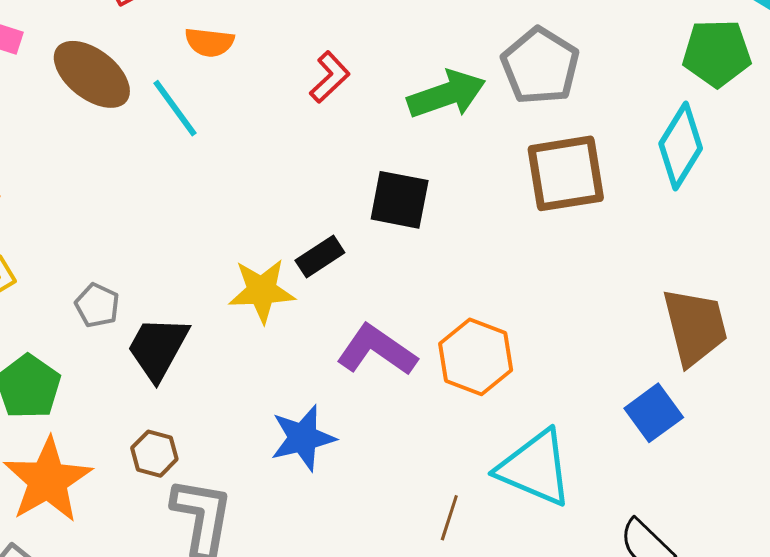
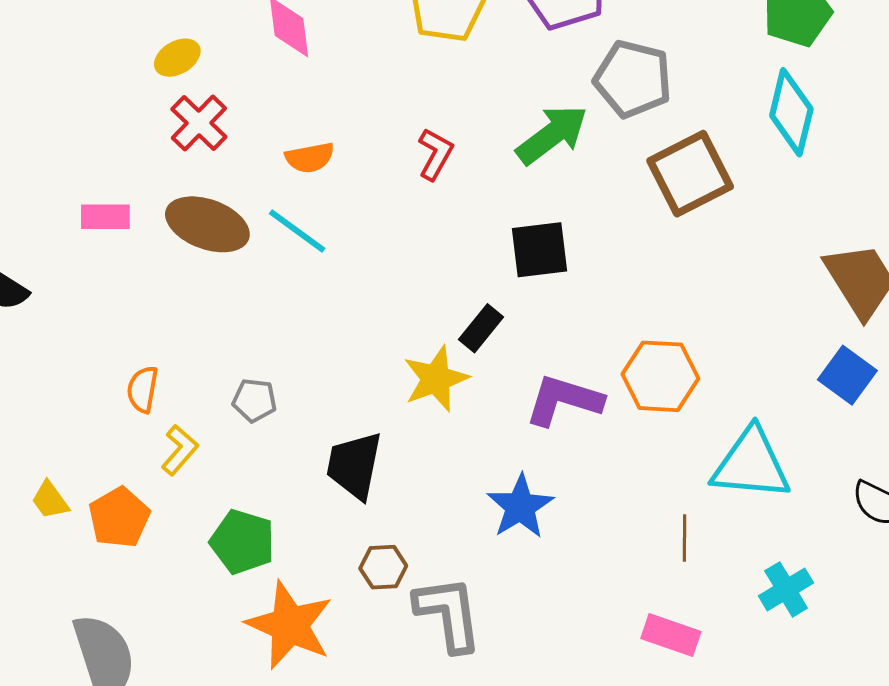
gray pentagon: (97, 305) -> (254, 400), moved

